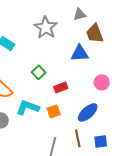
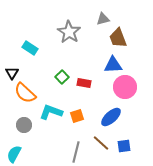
blue triangle: (80, 53) -> (113, 65), moved
pink circle: (102, 82) -> (125, 87), size x1.5
red rectangle: (61, 87) -> (84, 83), moved, turned 32
brown line: (78, 138) -> (101, 143), turned -36

